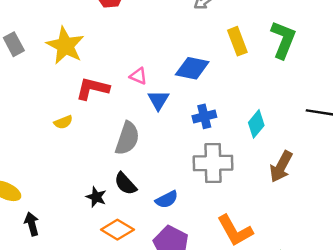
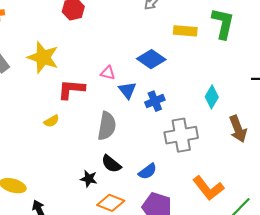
yellow rectangle: (237, 41) -> (185, 31), turned -55
blue diamond: (192, 68) -> (151, 59), turned 32
blue cross: (204, 116) -> (155, 101), moved
brown arrow: (281, 167) -> (238, 129), turned -40

